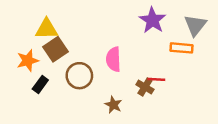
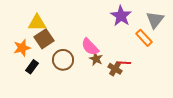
orange rectangle: (182, 48) -> (144, 38), turned 42
pink semicircle: (113, 59) -> (90, 47), turned -42
brown star: (113, 105) -> (96, 59), moved

